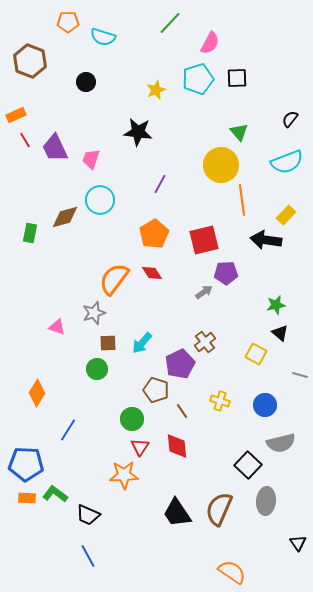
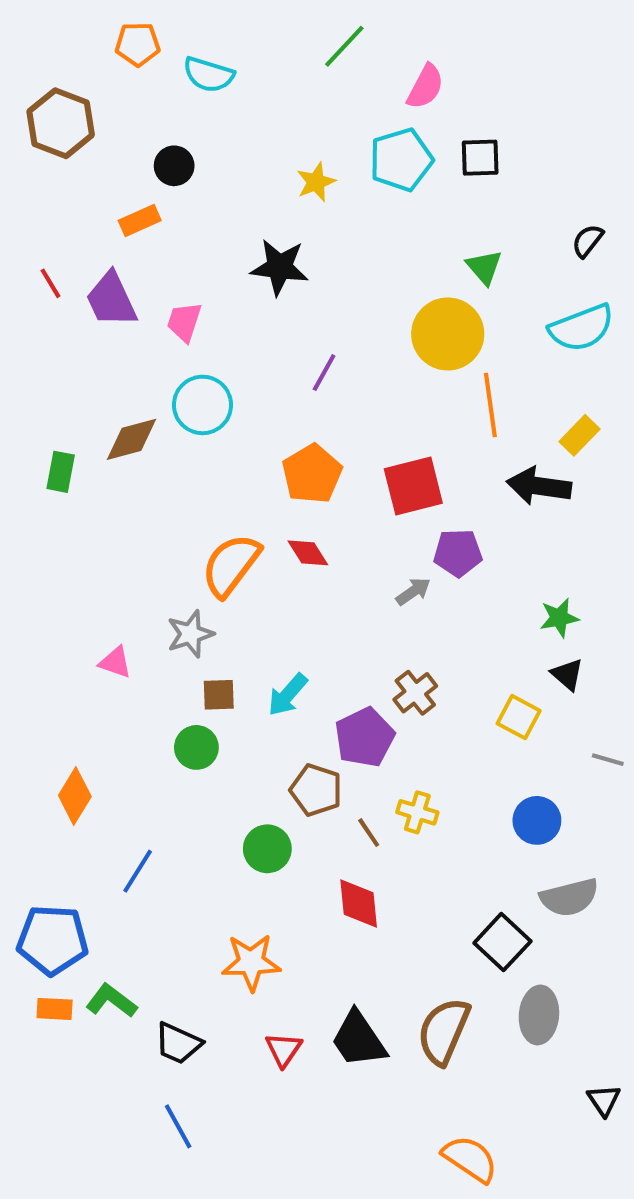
orange rectangle: (16, 115) -> (140, 221), moved
yellow cross: (220, 401) -> (417, 812), moved
red triangle: (140, 447) -> (284, 1049), moved

